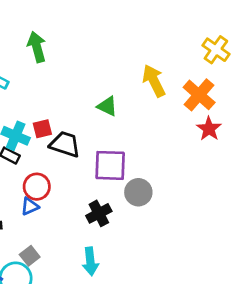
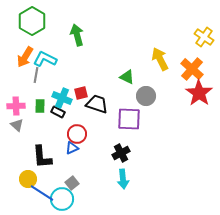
red star: (209, 129) -> (199, 93), size x1.5
gray circle: (138, 192) -> (146, 96), moved
cyan arrow: (90, 261) -> (123, 179), moved

